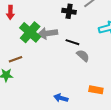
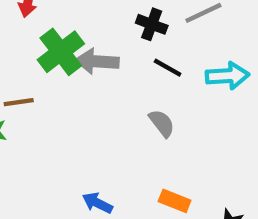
black line: (72, 42) -> (168, 68), moved

